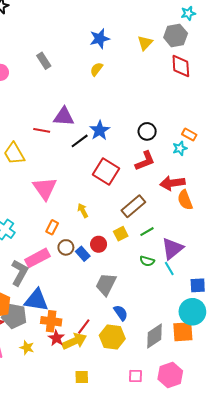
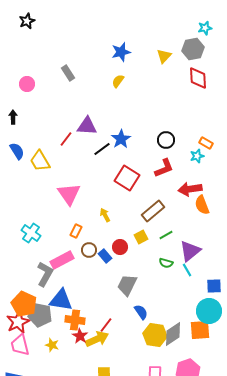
red line: (42, 130) -> (66, 139), turned -63
yellow hexagon: (112, 337) -> (155, 335), moved

